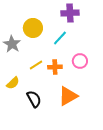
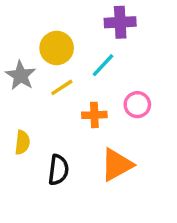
yellow line: (36, 65) -> (62, 87), moved
yellow semicircle: (13, 83) -> (22, 142), turned -40
black semicircle: (34, 99) -> (58, 170), turned 36

